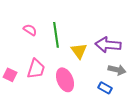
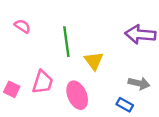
pink semicircle: (30, 30) -> (22, 26), moved
purple arrow: (108, 45) -> (140, 35), moved

